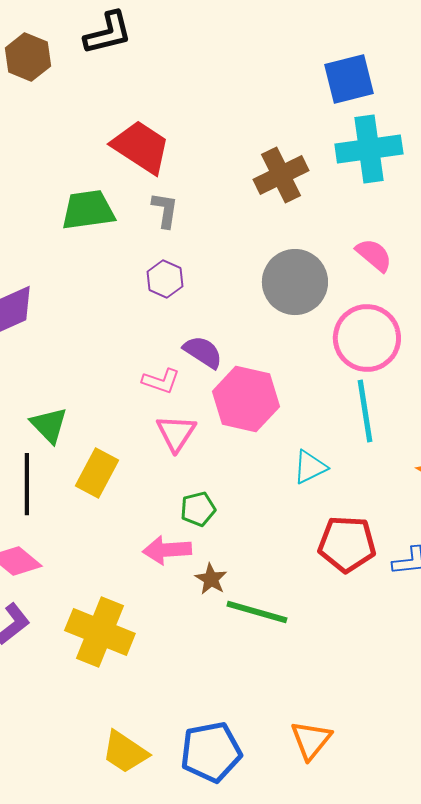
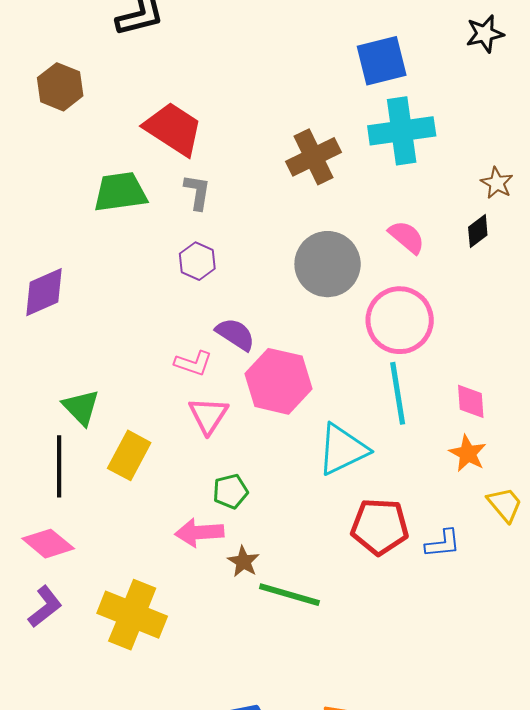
brown hexagon: (28, 57) -> (60, 87), moved
cyan triangle: (310, 467) -> (343, 449), size x1.5

